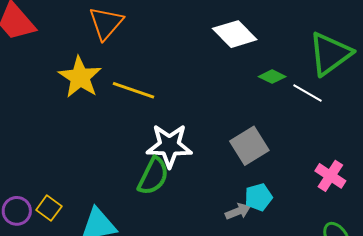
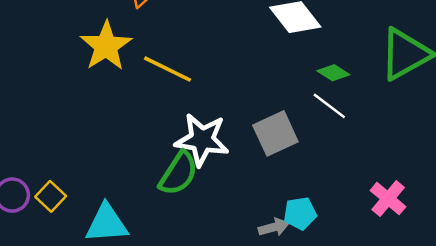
white line: (308, 93) -> (329, 106), moved
gray square: (249, 146) -> (275, 133), moved

